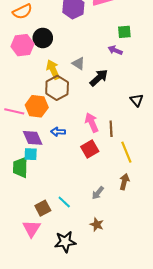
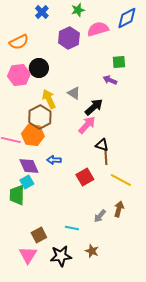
brown hexagon: (57, 88) -> (40, 117), moved
black triangle: (137, 100) -> (102, 145), moved, turned -32
pink arrow: (92, 123) -> (87, 125), moved, turned 66
yellow line: (126, 152) -> (121, 180), turned -40
cyan square: (31, 154) -> (27, 182), turned -32
gray arrow: (98, 193) -> (100, 216), moved
cyan line: (64, 202) -> (72, 228), moved, turned -32
black star: (65, 242) -> (61, 256), moved

